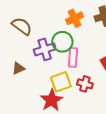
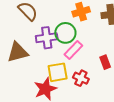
pink rectangle: (73, 57) -> (73, 50), turned 30
brown triangle: (18, 68) -> (18, 52), size x1.6

